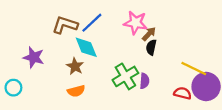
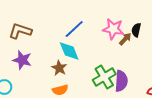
brown L-shape: (65, 25) -> (20, 31), moved
black semicircle: (151, 47) -> (136, 30), moved
purple semicircle: (144, 81) -> (121, 81), size x1.5

